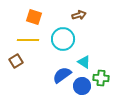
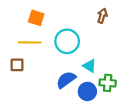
brown arrow: (79, 15) -> (102, 16), moved, turned -56
brown square: (16, 61) -> (17, 65), turned 32

